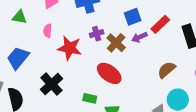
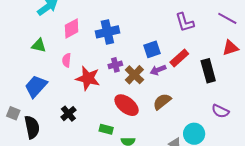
brown semicircle: (167, 70) -> (162, 102), moved
black cross: (51, 84) -> (68, 114), size x0.7

